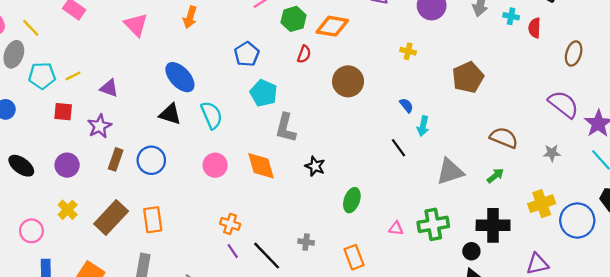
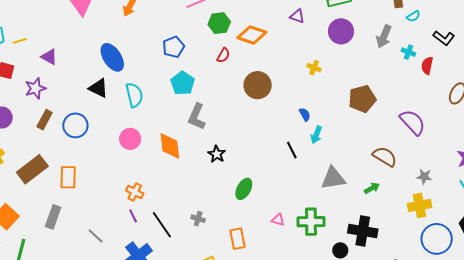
purple semicircle: (563, 104) -> (413, 122), moved
yellow cross: (542, 204) -> (419, 205), moved

